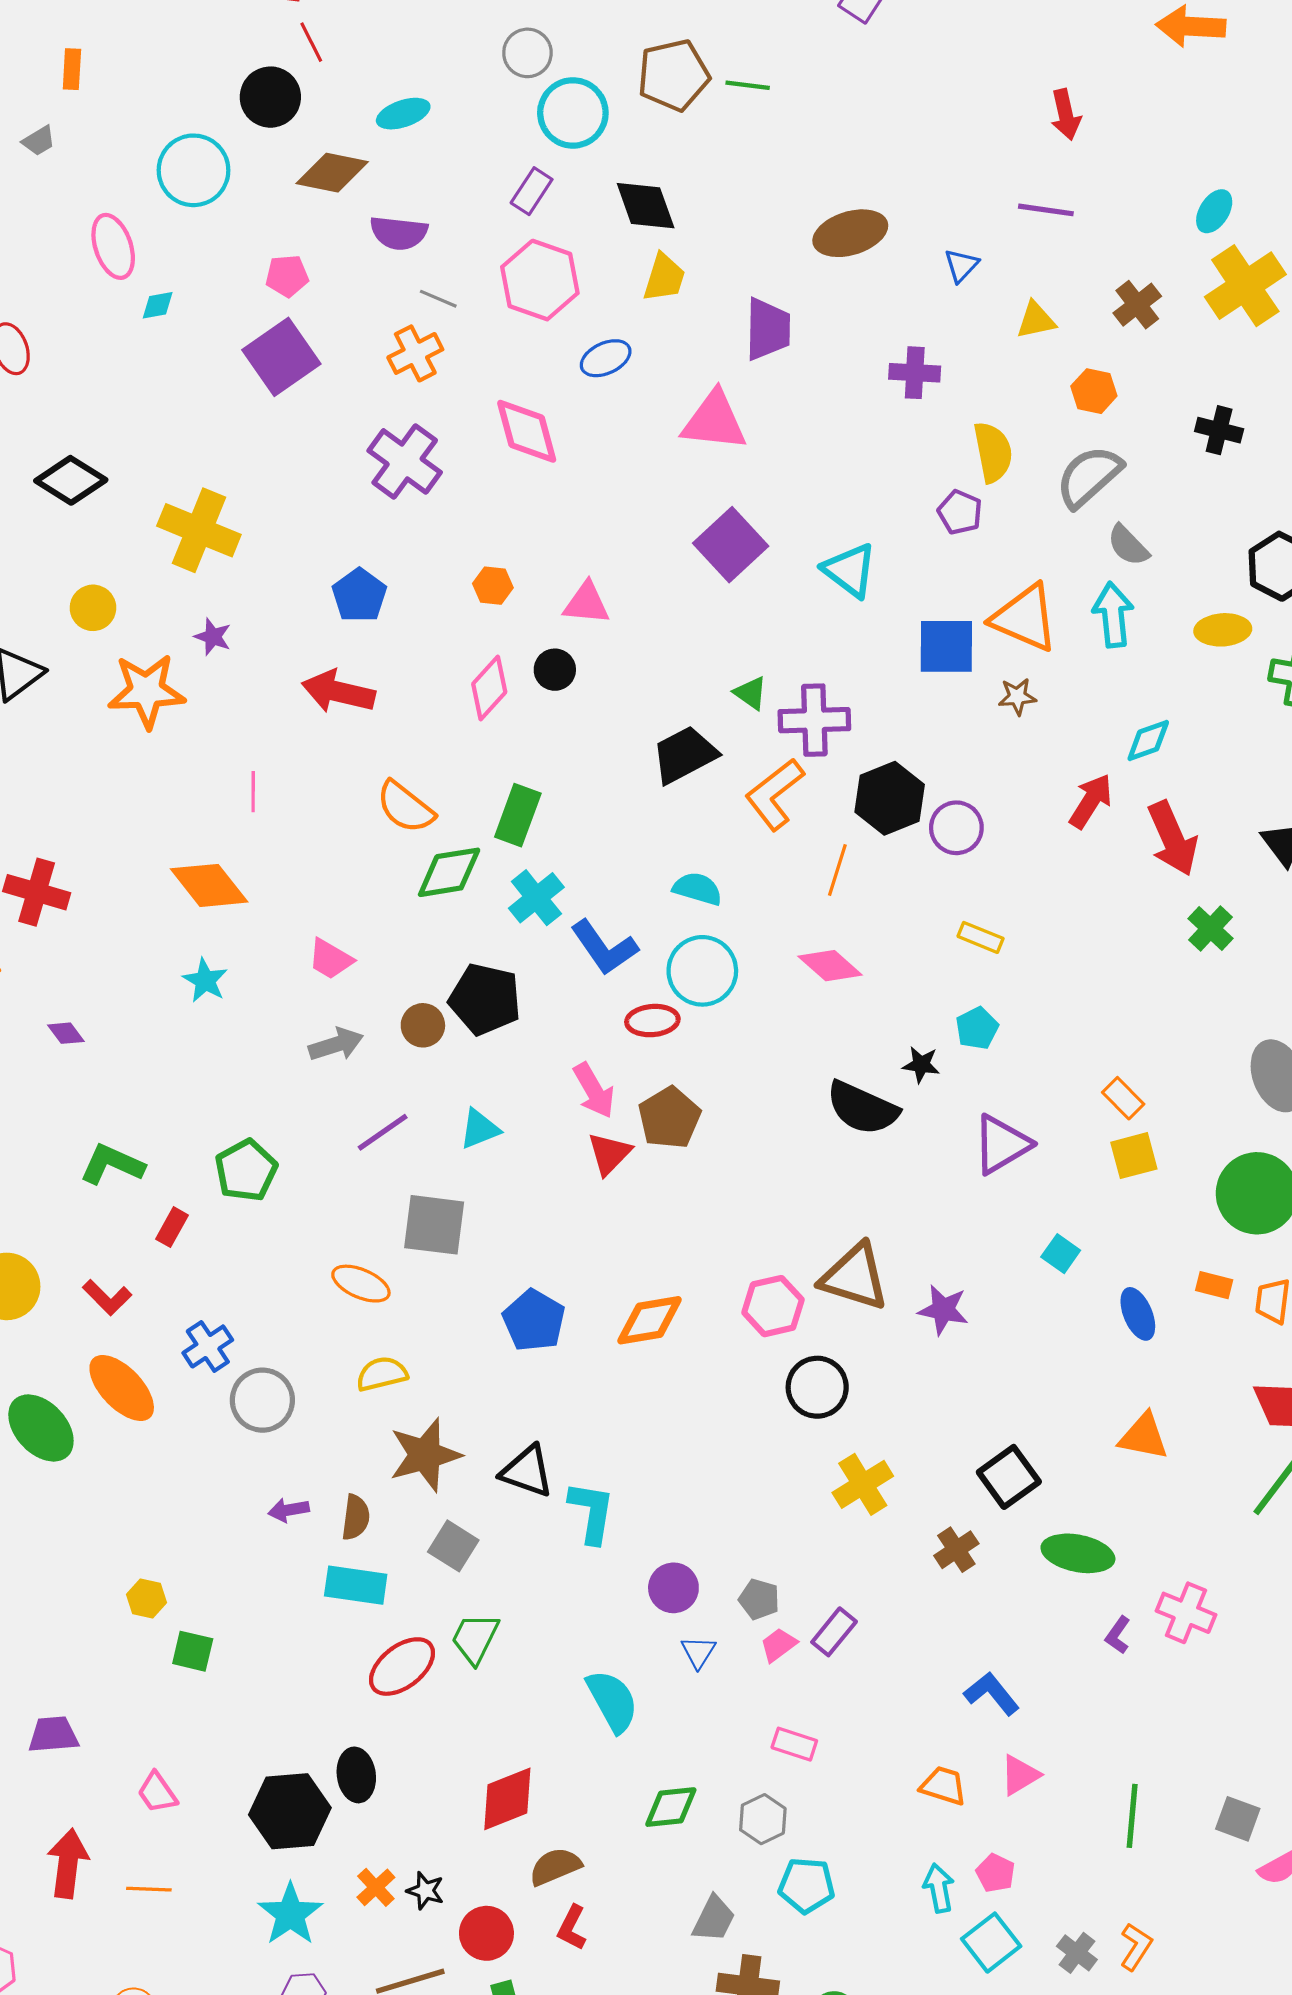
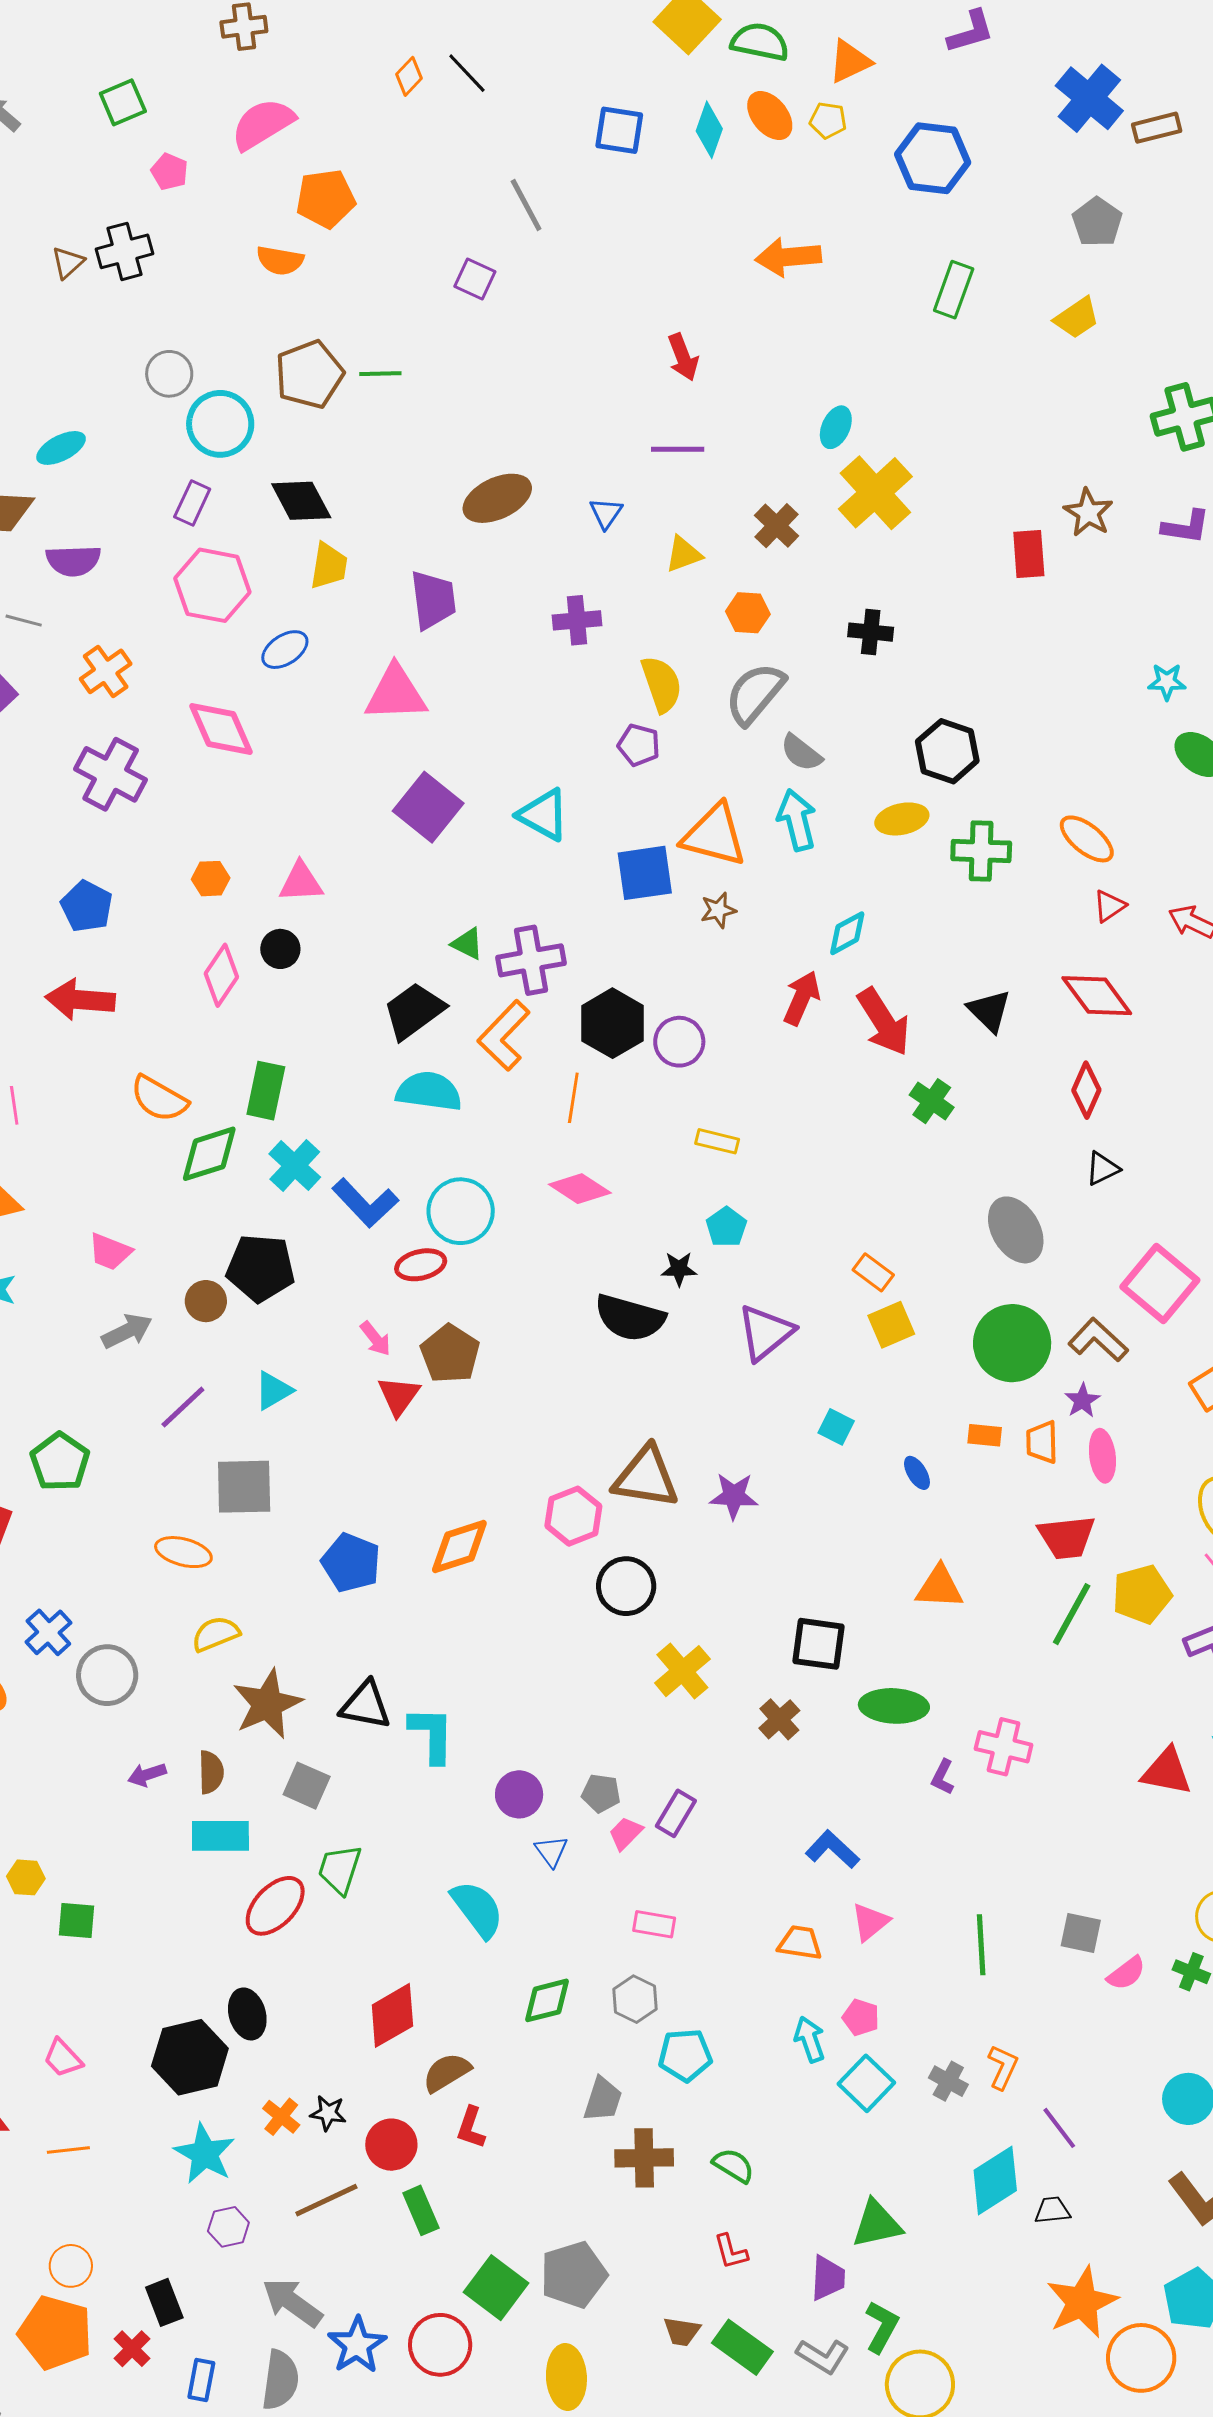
gray line: (438, 299) -> (24, 621), moved
cyan semicircle: (697, 889) -> (429, 1091), moved, size x1.4
pink arrow: (594, 1091) -> (375, 1339), size x0.7
blue ellipse: (1138, 1314) -> (917, 1473), size x0.7
black square: (1009, 1477) -> (818, 1644), turned -38

